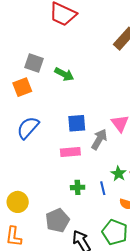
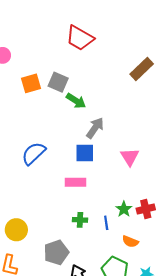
gray square: (34, 63) -> (58, 82), moved
orange square: (22, 87) -> (31, 83), moved
gray arrow: (99, 139) -> (95, 128), moved

